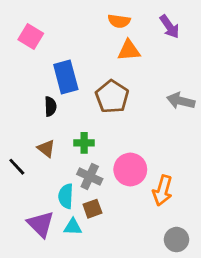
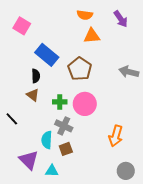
blue rectangle: (66, 77) -> (47, 55), turned -35
brown triangle: (46, 148) -> (33, 95), moved
pink circle: (130, 169) -> (85, 104), moved
cyan triangle: (73, 227) -> (52, 171), moved

